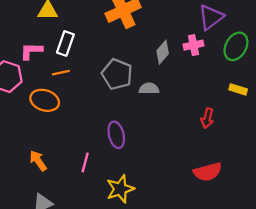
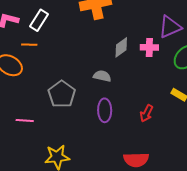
gray pentagon: (117, 74) -> (62, 94), moved
purple ellipse: (116, 135) -> (105, 110), moved
pink line: (85, 162) -> (25, 120), moved, turned 66

